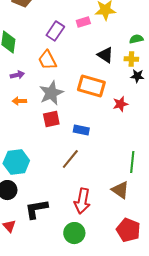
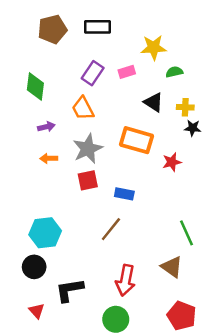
pink rectangle: (83, 22) -> (127, 72), moved
green semicircle: (136, 39) -> (174, 72), moved
green line: (132, 162) -> (186, 233), turned -30

